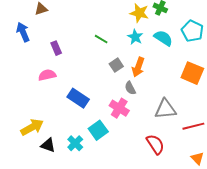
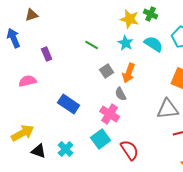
pink semicircle: (47, 75) -> (28, 81), moved
gray triangle: (165, 109) -> (168, 109), moved
cyan square: (98, 130) -> (101, 139), moved
red semicircle: (155, 144) -> (130, 150), moved

